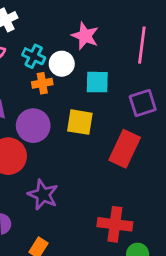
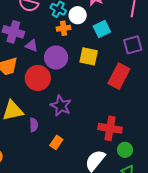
cyan square: (97, 82) -> (102, 29), turned -30

